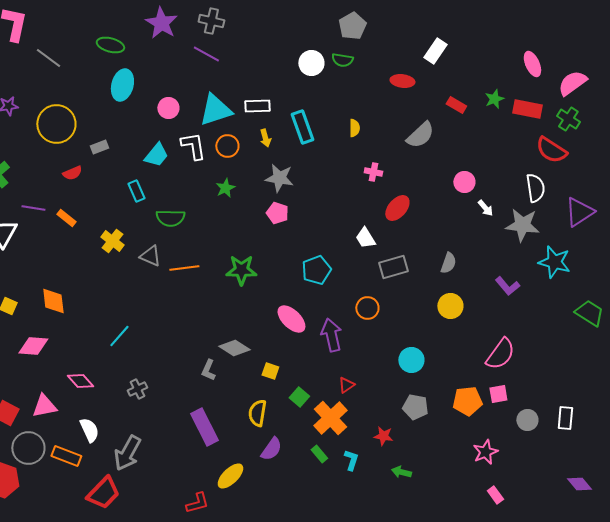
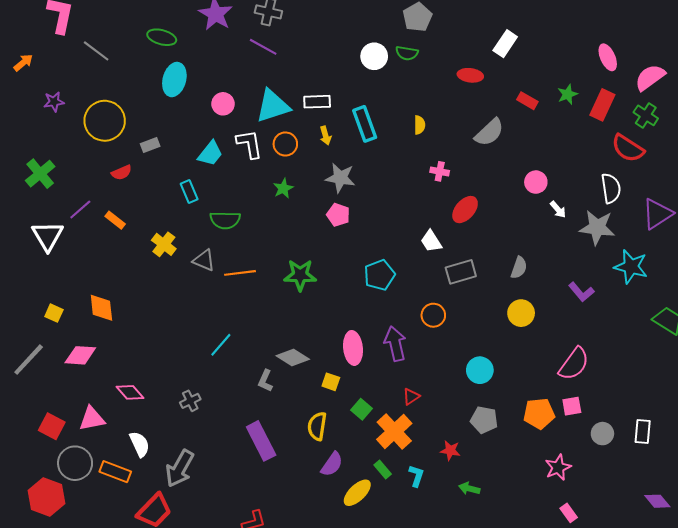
red rectangle: (527, 109) -> (602, 105), turned -76
purple line: (33, 208) -> (80, 210), turned -50
pink ellipse: (291, 319) -> (353, 348), moved, turned 40
cyan line: (119, 336) -> (221, 345), moved
yellow ellipse: (230, 476) -> (357, 493), moved

